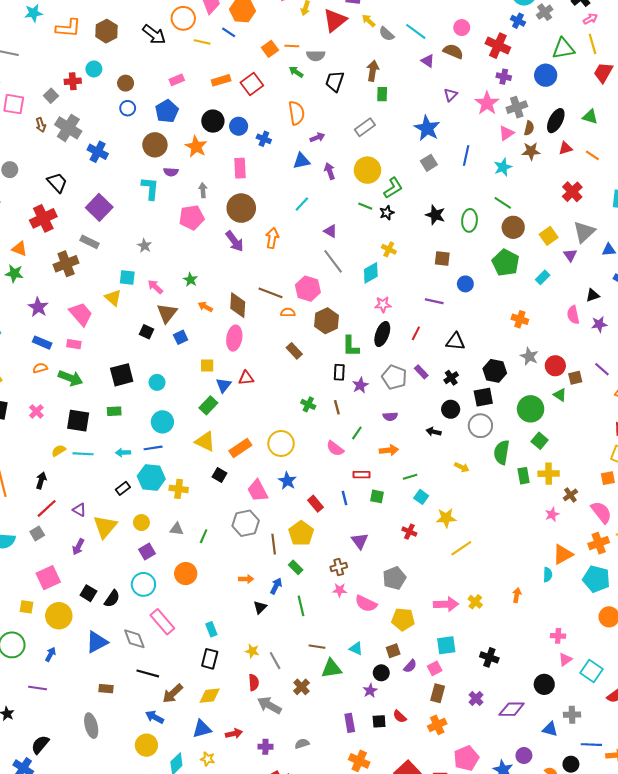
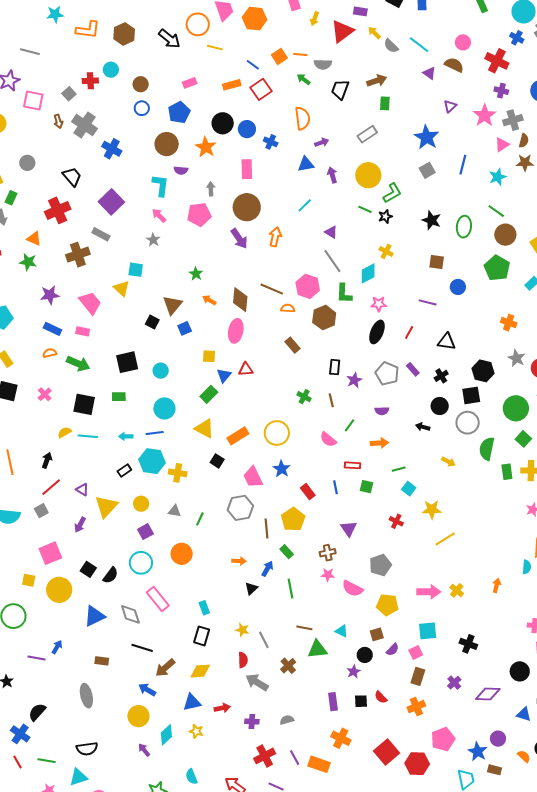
blue line: (229, 32) -> (253, 65), moved
brown arrow: (373, 71) -> (377, 81), turned 60
pink arrow: (155, 287) -> (159, 215), moved
purple star: (38, 307) -> (50, 295), turned 30
green L-shape: (351, 346) -> (344, 294), moved
blue arrow: (50, 654) -> (57, 647), moved

